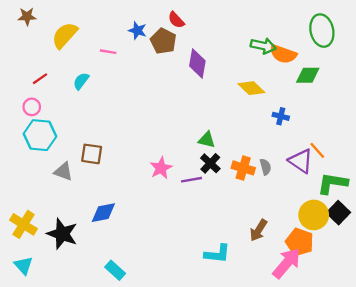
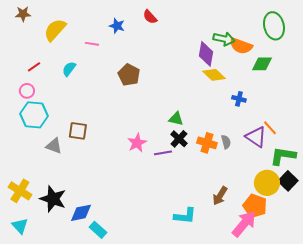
brown pentagon: (163, 41) -> (129, 75), moved
purple diamond: (197, 63) -> (206, 54), moved
blue diamond: (103, 213) -> (81, 213), moved

